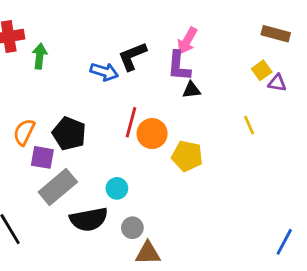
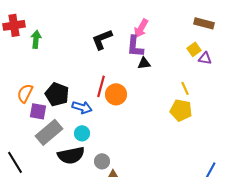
blue arrow: (104, 72) -> (82, 107), moved
yellow pentagon: (187, 156) -> (181, 110), moved
cyan circle: (117, 188) -> (82, 133), moved

